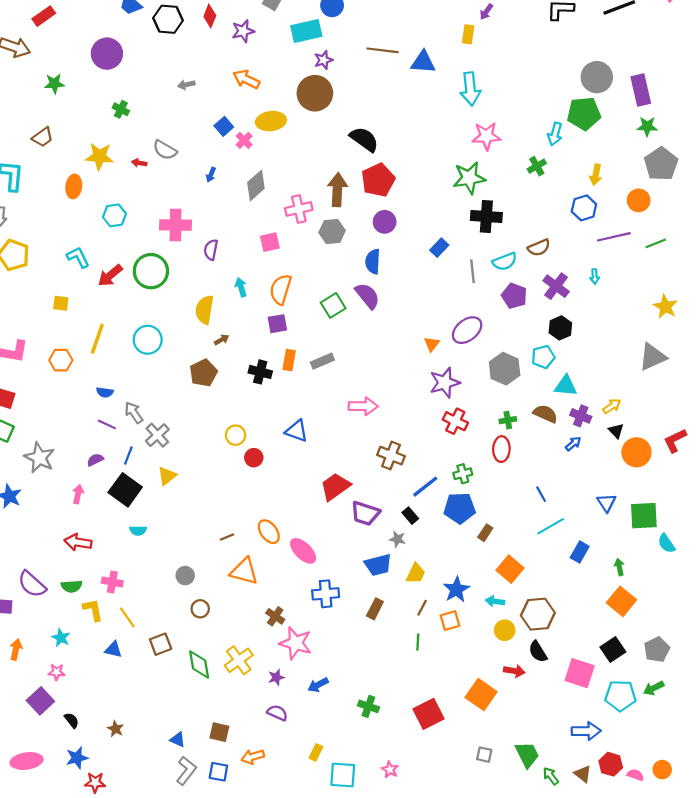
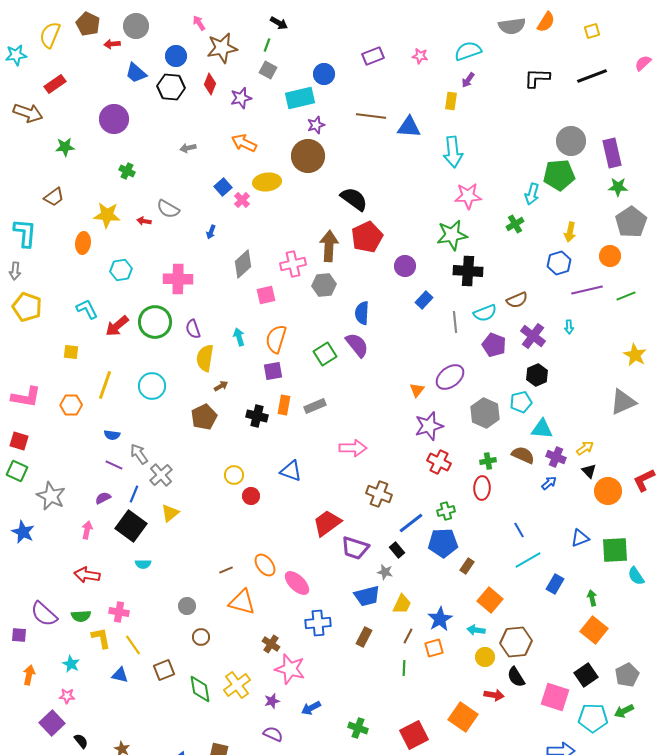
gray diamond: (256, 185) -> (243, 264), moved
purple circle: (385, 222) -> (405, 266), moved
purple semicircle: (211, 250) -> (193, 329), moved, turned -30
blue triangle: (606, 503) -> (580, 538), turned 42

